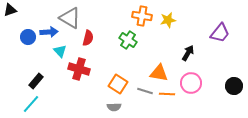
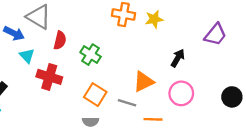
blue arrow: (49, 32) -> (14, 33), turned 30
green cross: (128, 40) -> (91, 55), moved
orange triangle: (159, 73) -> (144, 82), turned -36
orange line: (167, 94) -> (153, 119), moved

